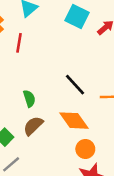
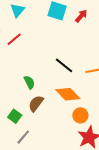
red line: (19, 43) -> (14, 39), turned 49

